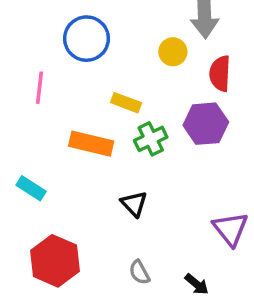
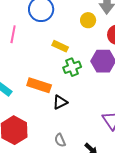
orange rectangle: (91, 144) -> (39, 85), moved
black triangle: (134, 204) -> (60, 102), turned 42

